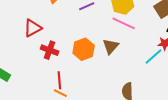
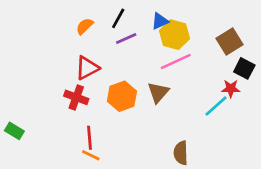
pink line: (124, 23) -> (176, 62), turned -50
red triangle: (33, 28) -> (87, 68), moved

